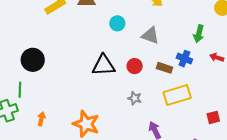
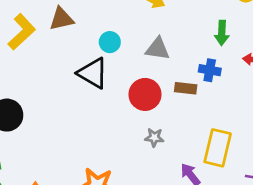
black triangle: (104, 65) -> (93, 73), moved, turned 45
red circle: (135, 66) -> (145, 94), size x1.5
yellow rectangle: (177, 95) -> (218, 148), moved, turned -48

